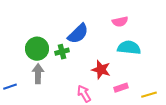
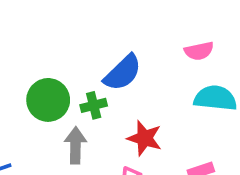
red star: (101, 70) -> (144, 138), moved
gray arrow: (38, 74) -> (75, 145), moved

